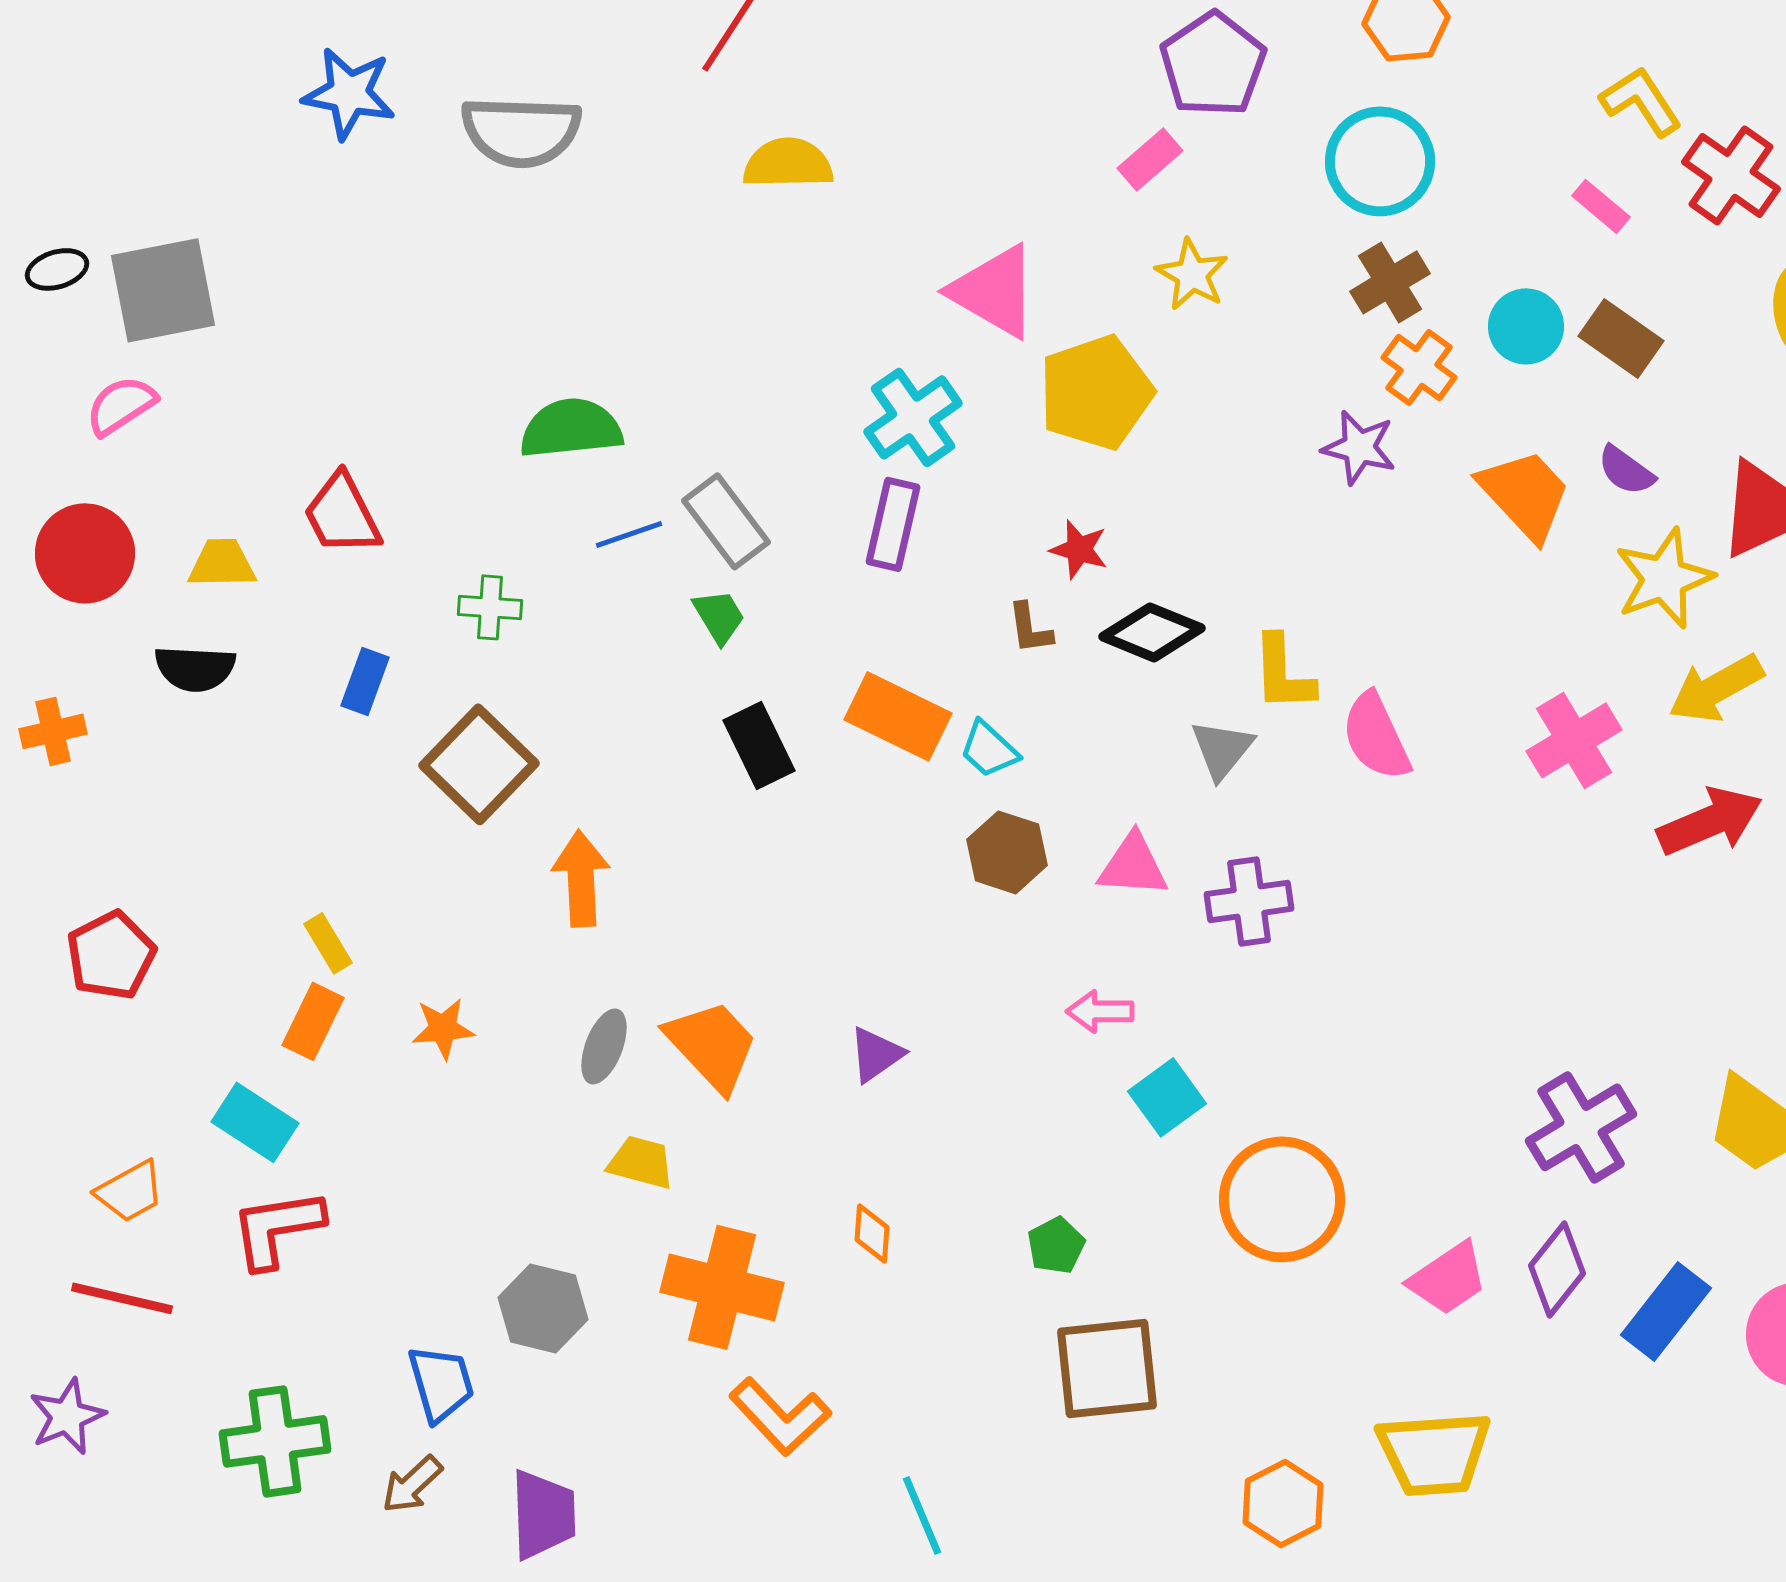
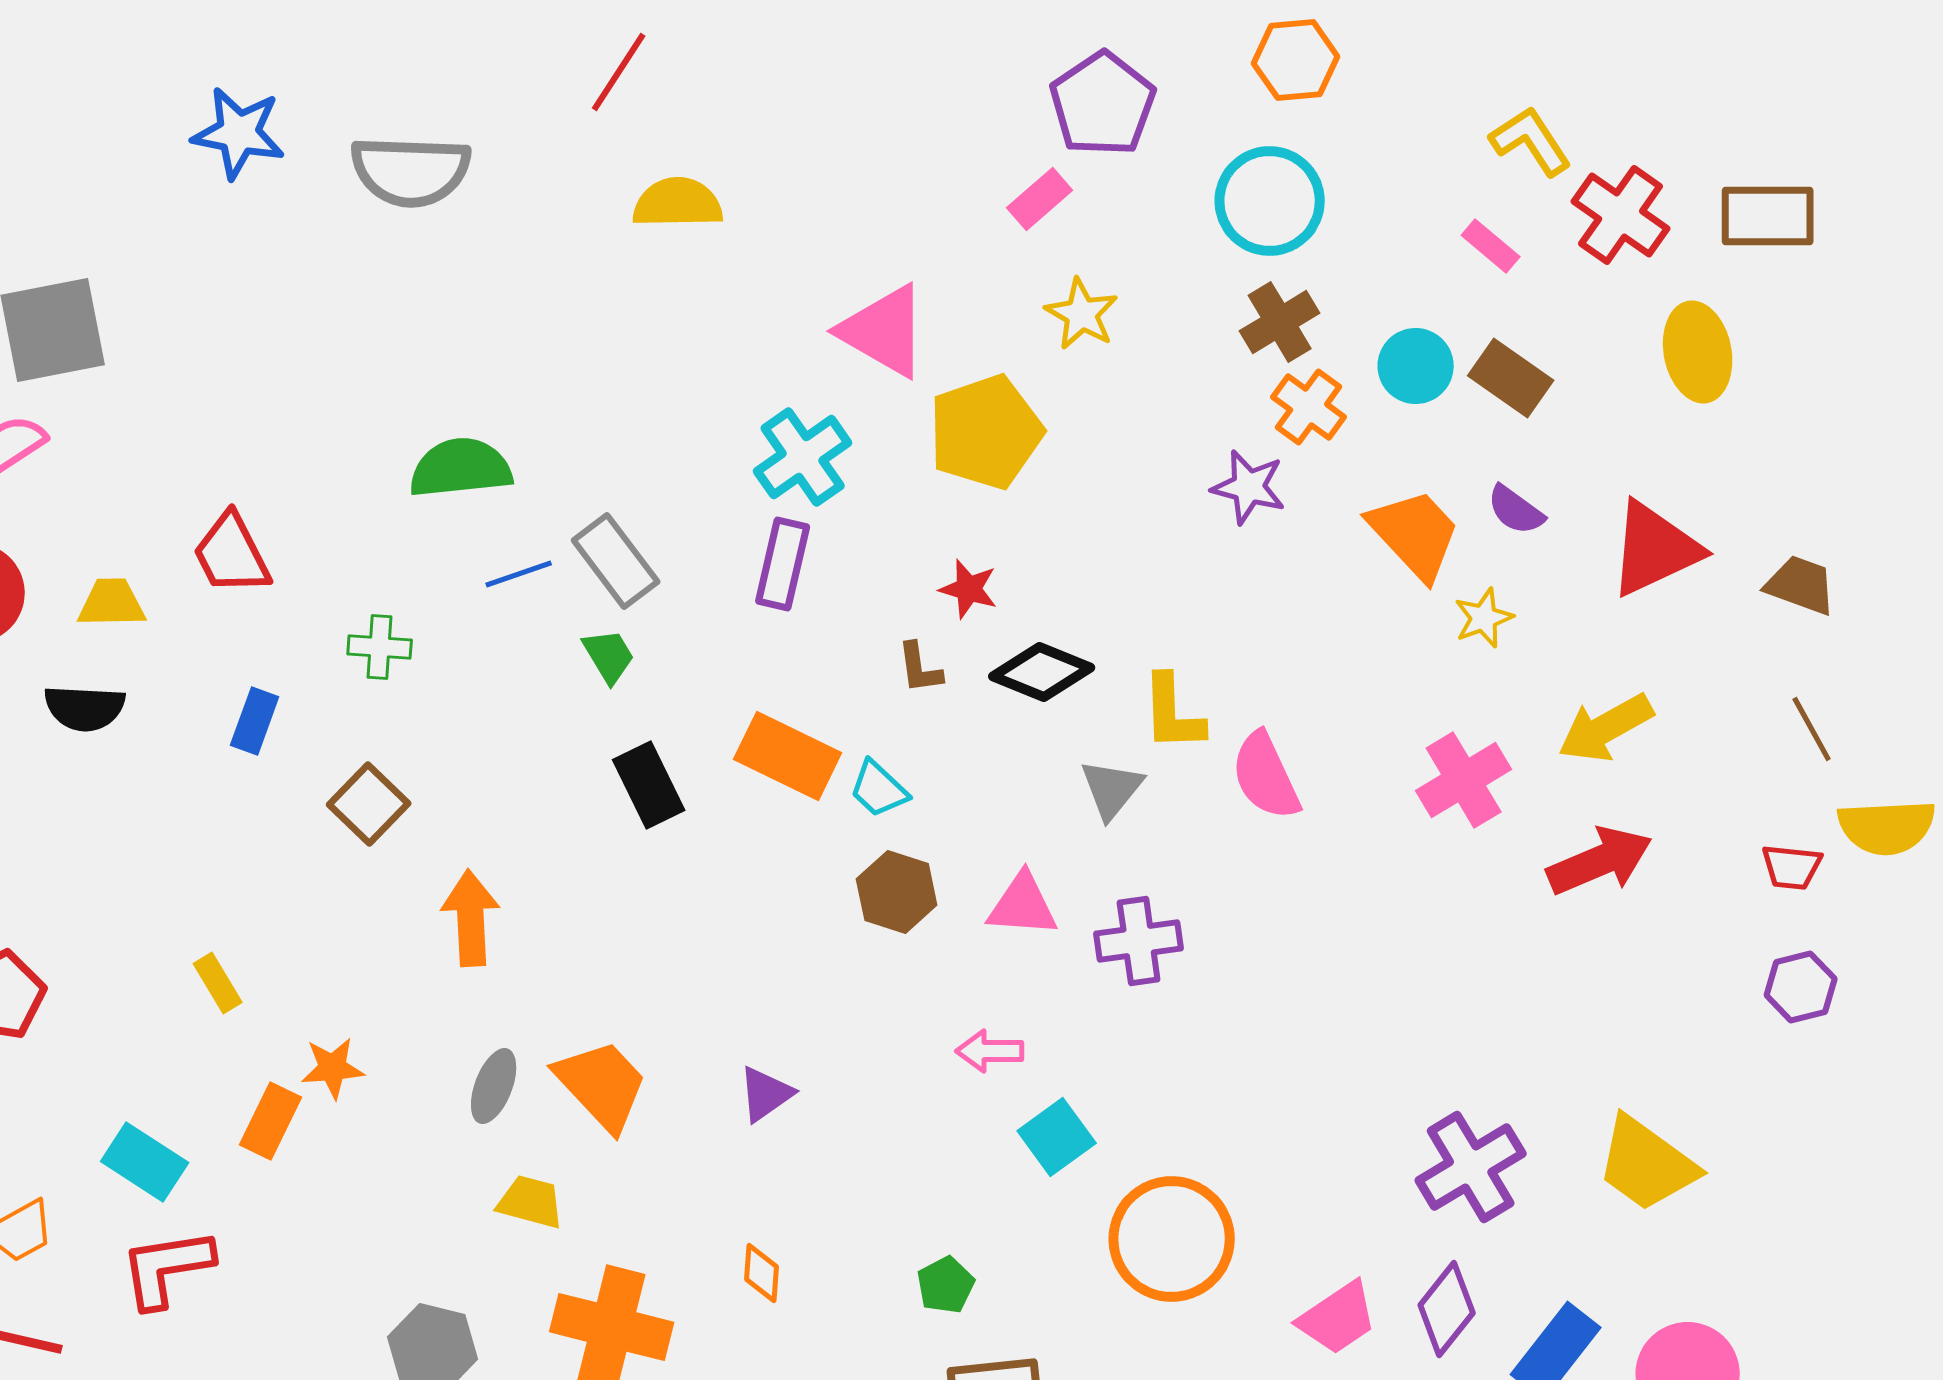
yellow star: (1664, 578) -> (1484, 618), moved, size x0.6
brown square: (479, 764) -> (369, 804), size x0.7
orange rectangle: (313, 1021) -> (271, 1121), moved

